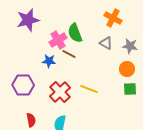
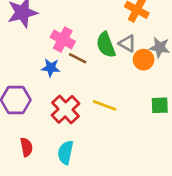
green semicircle: (75, 33) -> (106, 45), moved
pink cross: (58, 40) -> (63, 39), turned -30
orange circle: (127, 69) -> (144, 60), moved

